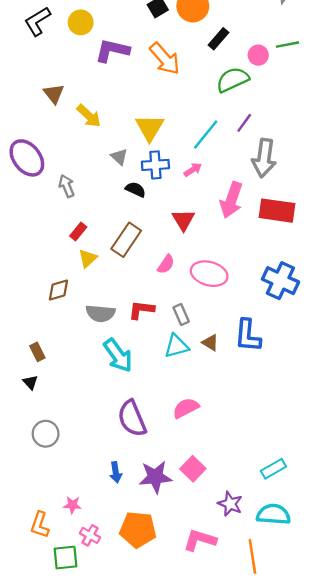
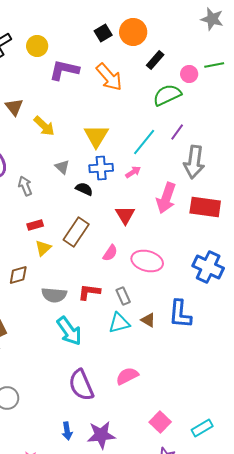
gray triangle: (119, 157) -> (62, 167), moved
red rectangle: (78, 232) -> (35, 225), turned 35
pink square: (193, 469) -> (160, 422), moved

